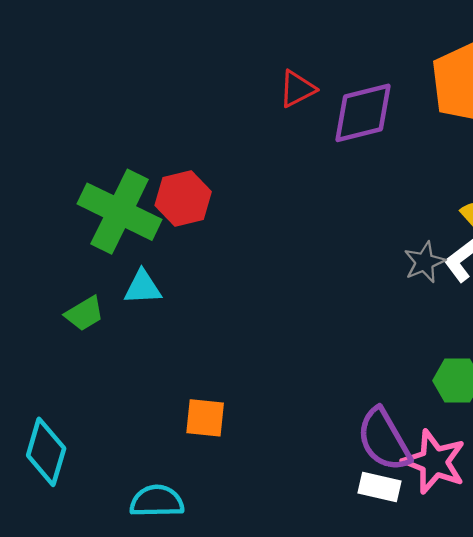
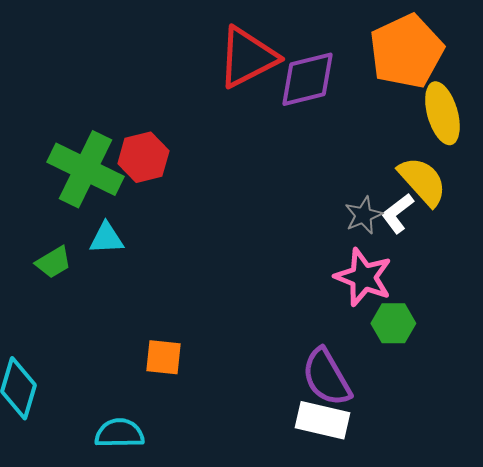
red triangle: (297, 89) -> (247, 57), size x1.8
pink star: (434, 462) -> (363, 277), moved
white rectangle: (379, 487) -> (322, 420), size x1.4

